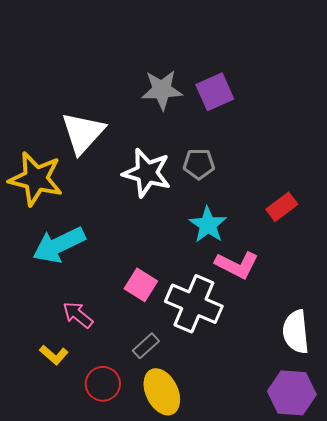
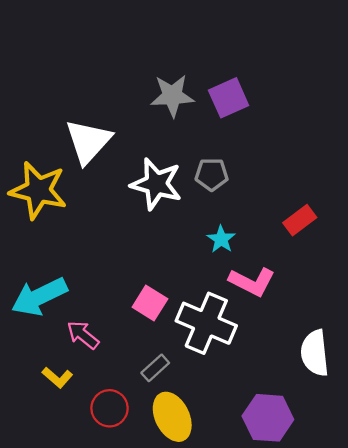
cyan star: (208, 225) -> (221, 239), size x0.7
cyan arrow: (59, 245) -> (39, 297), moved
purple hexagon: (292, 393) -> (268, 418), moved

